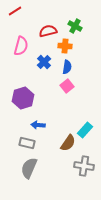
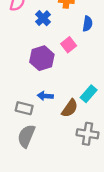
blue semicircle: (67, 67) -> (87, 24), moved
purple hexagon: (23, 98) -> (42, 58), moved
blue arrow: (38, 125) -> (45, 96), moved

